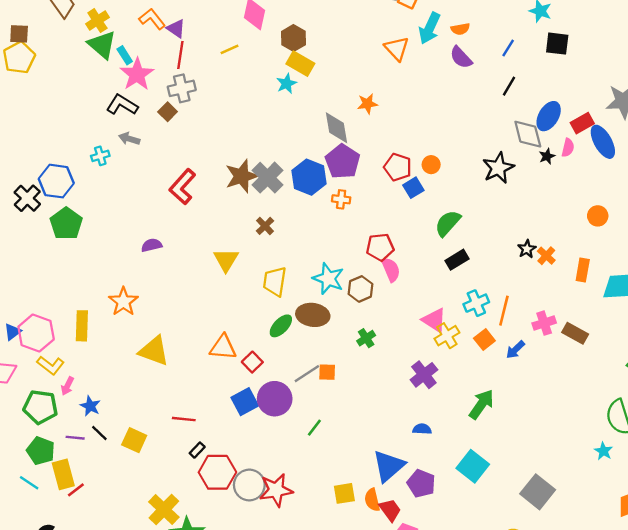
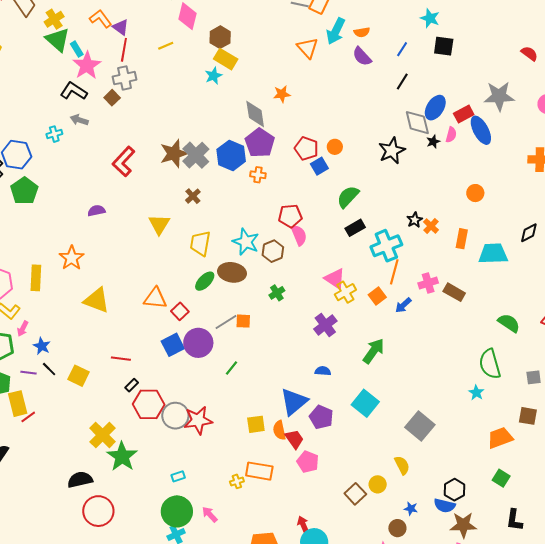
cyan cross: (476, 303) -> (386, 246), moved, size x1.4

